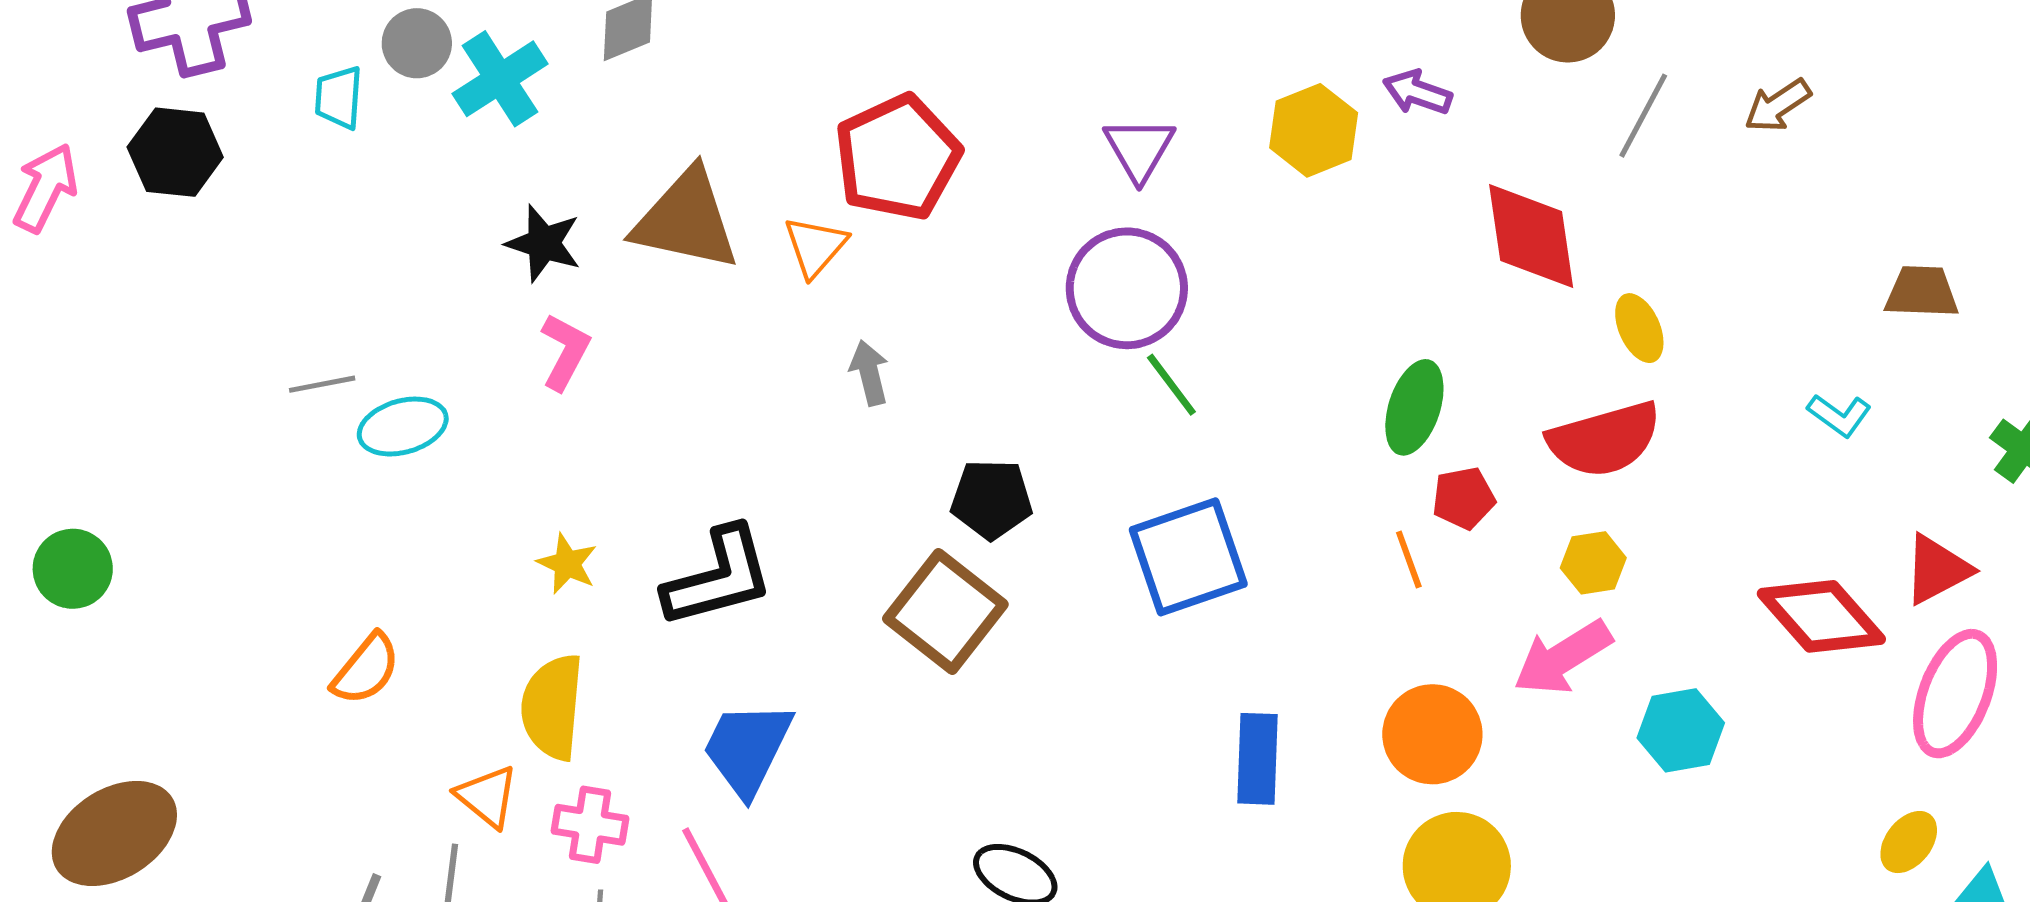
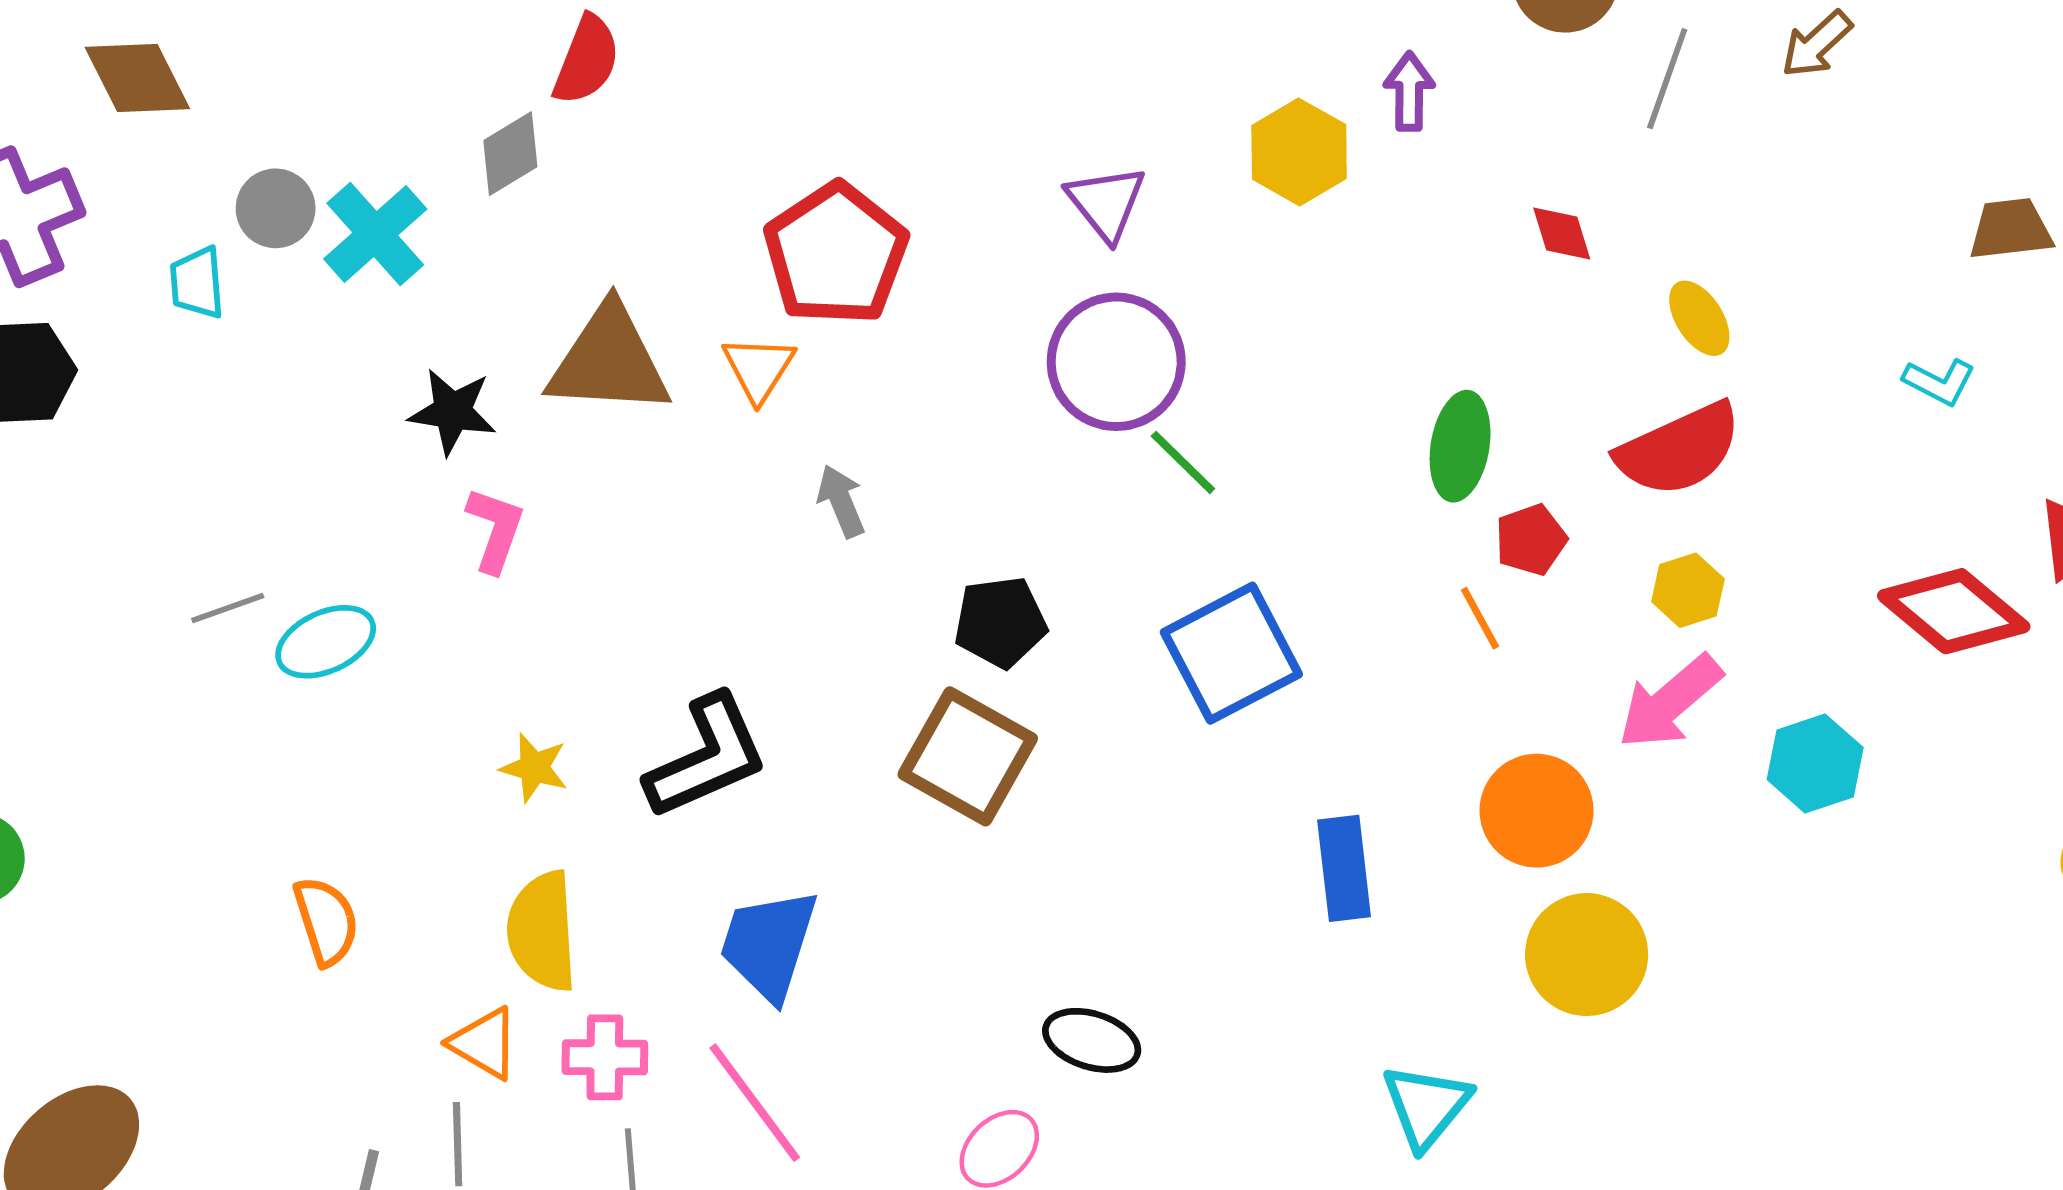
purple arrow: (1417, 92) -> (1409, 91), turned 80
red diamond: (1531, 236) -> (1562, 233), size x0.5
orange semicircle: (366, 669) -> (326, 921), turned -48

